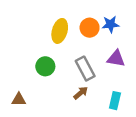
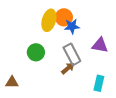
blue star: (111, 24) -> (72, 26), moved
orange circle: (90, 28) -> (64, 17), moved
brown arrow: (81, 93) -> (68, 68), moved

